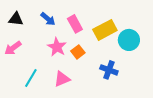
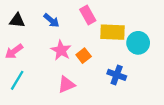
pink rectangle: (75, 24) -> (88, 15), moved
yellow rectangle: (105, 30) -> (112, 32), turned 30
cyan line: (31, 78) -> (17, 80), moved

